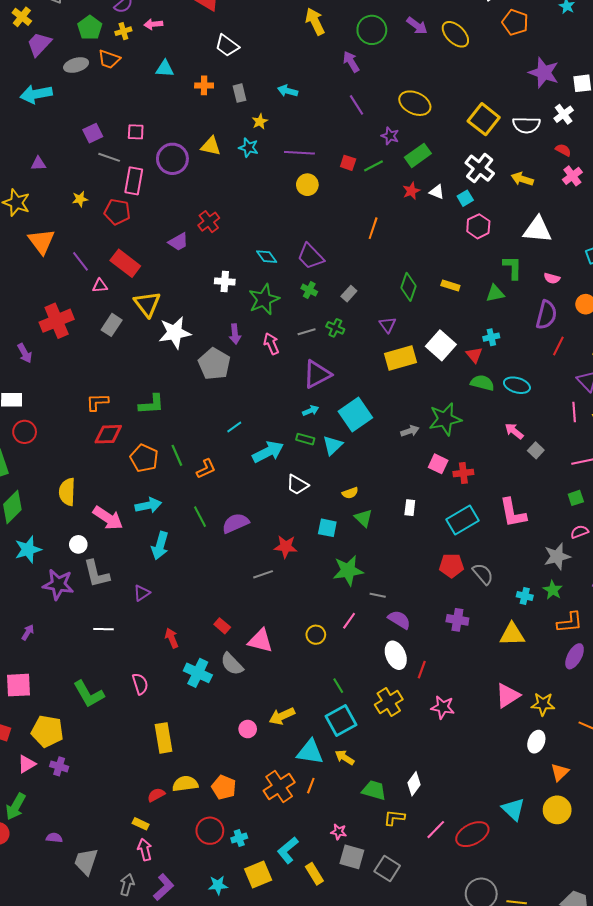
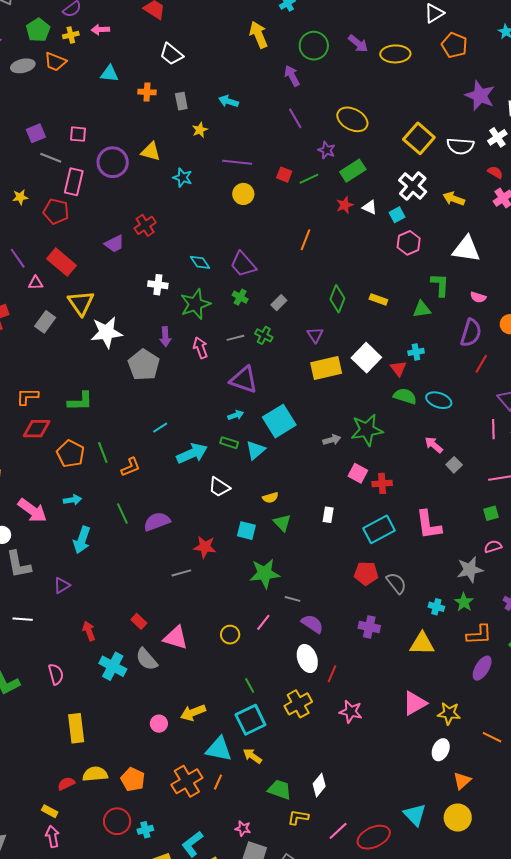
yellow ellipse: (455, 34) -> (395, 54), turned -48
cyan star: (249, 148) -> (183, 178), moved
purple triangle: (317, 374) -> (244, 380), turned 44
cyan arrow: (148, 505) -> (72, 500), size x0.7

